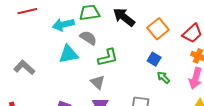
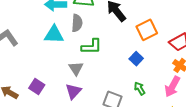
gray semicircle: (88, 38) -> (77, 23), turned 48
green arrow: (163, 78) -> (140, 88), moved

